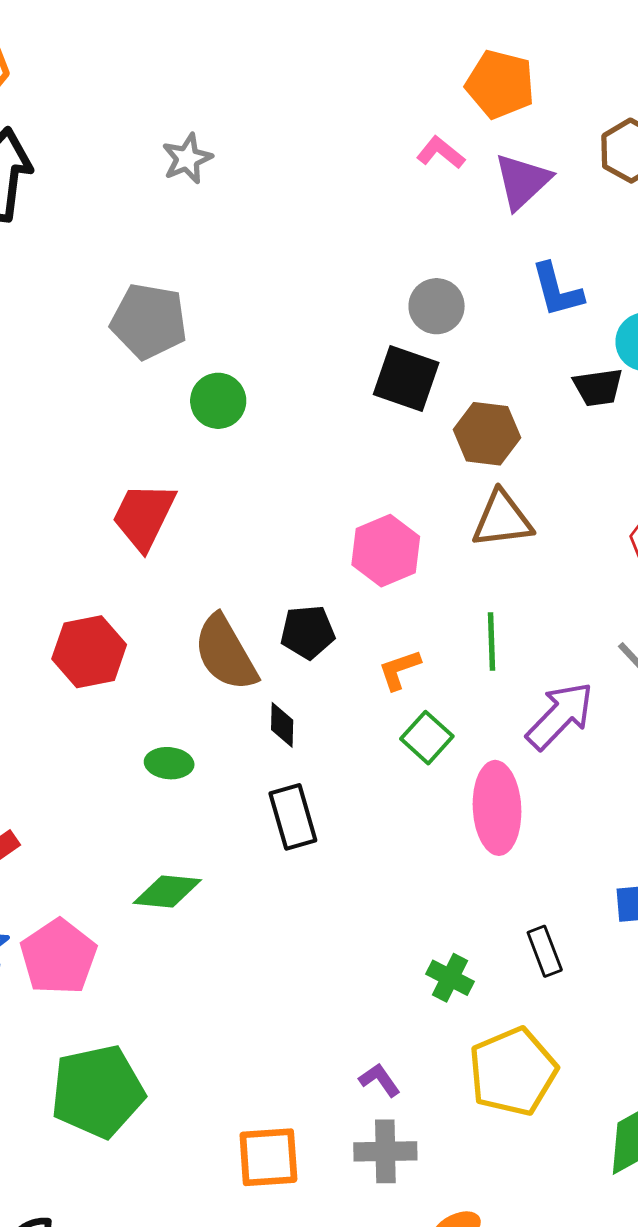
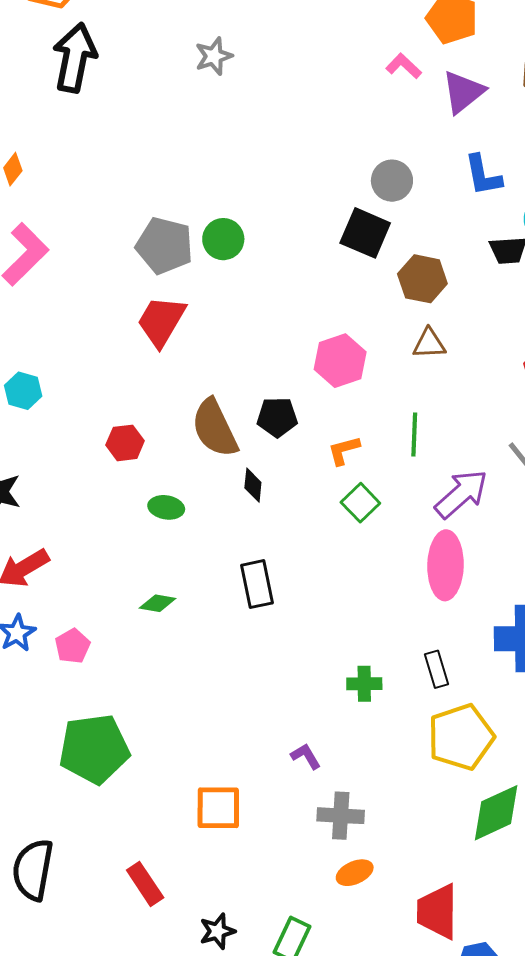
gray pentagon: (149, 321) -> (164, 246), moved
brown triangle: (502, 519) -> (429, 344), size x0.7
red hexagon: (89, 652) -> (125, 443), moved, size x0.7
pink ellipse: (497, 808) -> (445, 565), moved
black rectangle: (293, 817) -> (257, 584), moved
green diamond: (167, 891) -> (158, 603), size x0.7
pink pentagon: (58, 957) -> (73, 646), size x0.6
green cross: (450, 978) -> (364, 684), turned -32
yellow pentagon: (513, 1072) -> (461, 737), moved
gray cross: (385, 1151) -> (341, 816), moved

